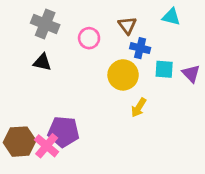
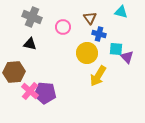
purple triangle: (191, 74) -> (127, 57), moved
yellow arrow: (139, 108) -> (98, 76), size x1.5
brown hexagon: (20, 142) -> (14, 72), moved
pink cross: (47, 146) -> (30, 91), moved

